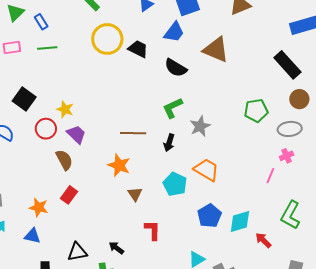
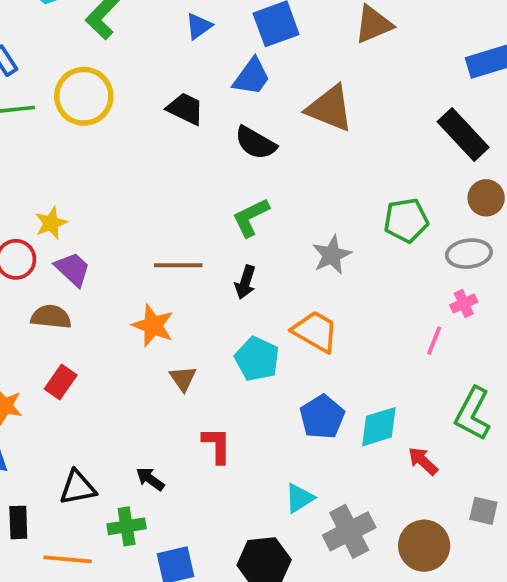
yellow circle: (107, 39) -> (84, 96), moved
yellow star: (65, 109) -> (51, 223), turned 30
gray star: (200, 126) -> (332, 255), moved
brown semicircle: (64, 160) -> (51, 317), turned -55

